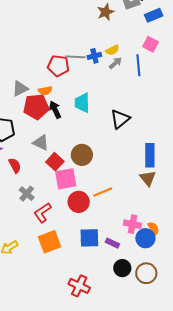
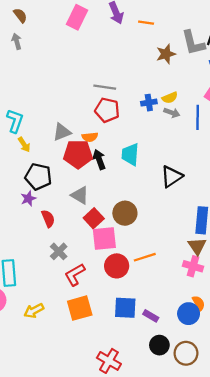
gray line: (75, 57) -> (105, 87), moved
gray arrow: (115, 63) -> (172, 113), turned 56
pink cross: (133, 224) -> (193, 266), moved

